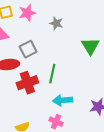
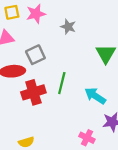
cyan arrow: (63, 100) -> (95, 96), moved, turned 36
pink cross: (56, 122) -> (87, 138), moved

